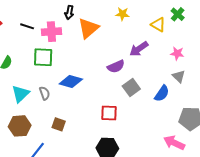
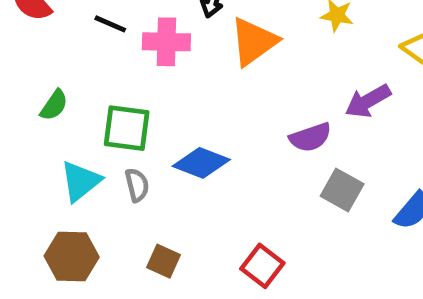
green square: (43, 57) -> (127, 128), moved
gray square: (131, 87) -> (342, 190), turned -30
red square: (109, 113) -> (262, 266), moved, turned 30

